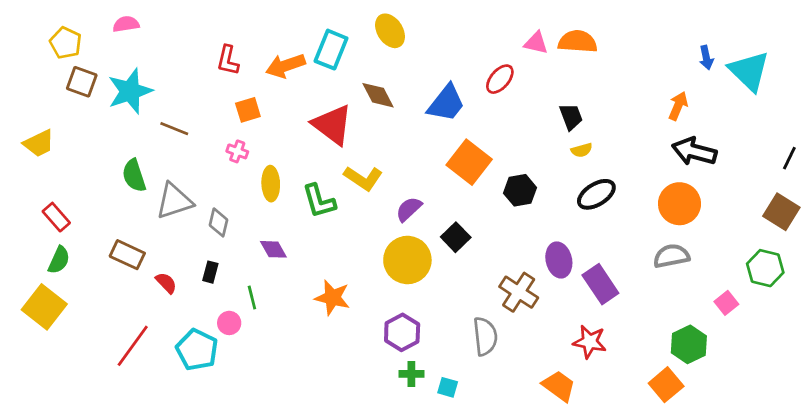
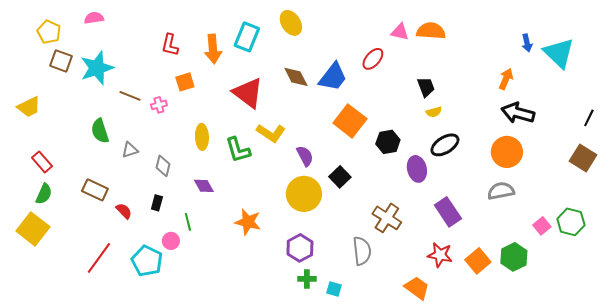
orange arrow: (285, 66) -> (213, 49), turned -76
brown diamond: (378, 95) -> (296, 77), moved
pink cross: (237, 151) -> (159, 105), moved, turned -35
gray triangle: (174, 201) -> (130, 150), size x0.6
purple semicircle: (409, 209) -> (305, 156), turned 105
purple ellipse: (559, 260) -> (417, 169), moved
green hexagon: (765, 268) -> (571, 222), moved
orange square: (666, 385) -> (478, 261), moved

